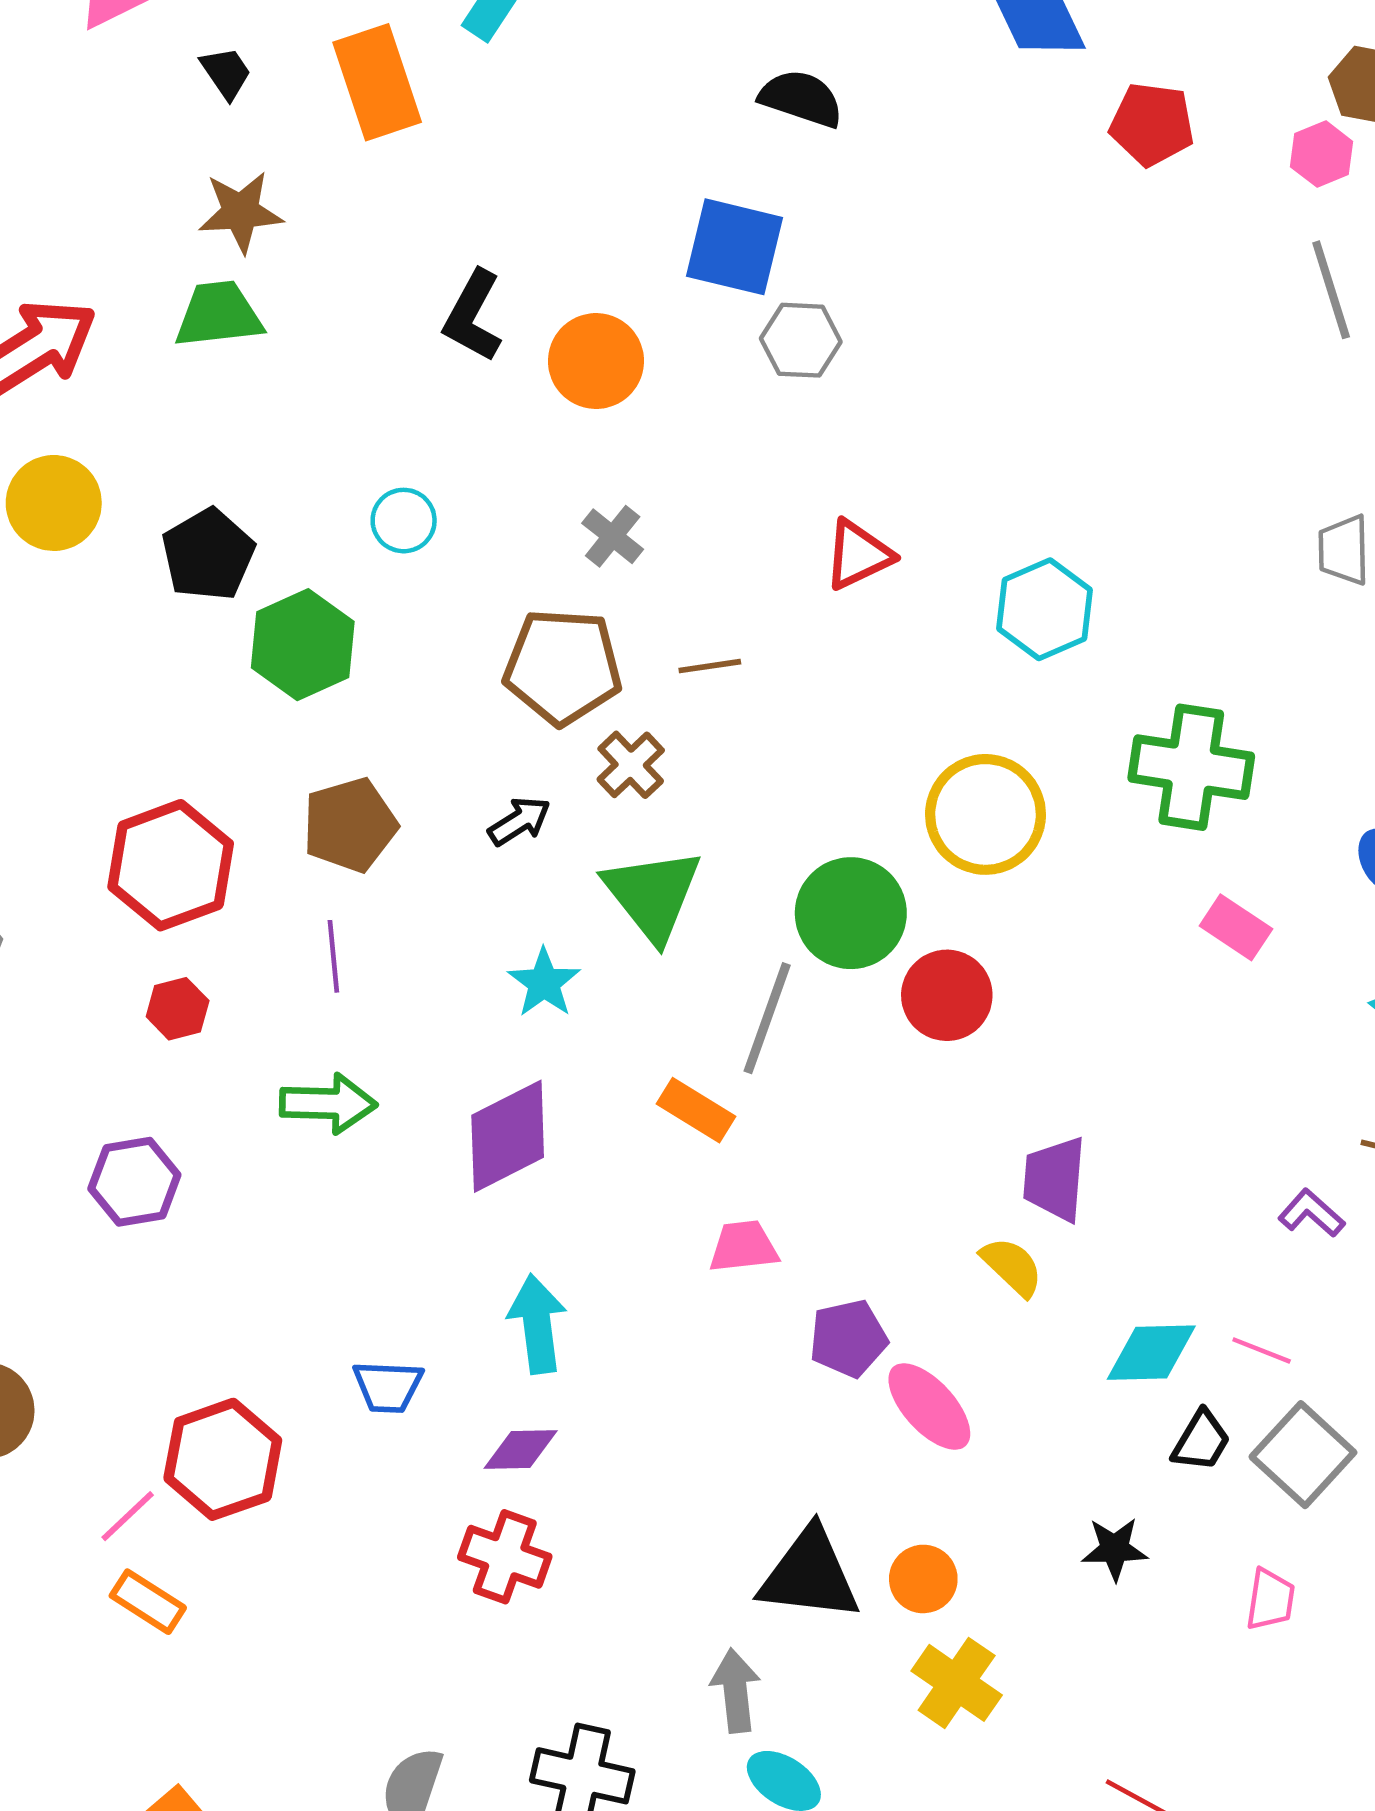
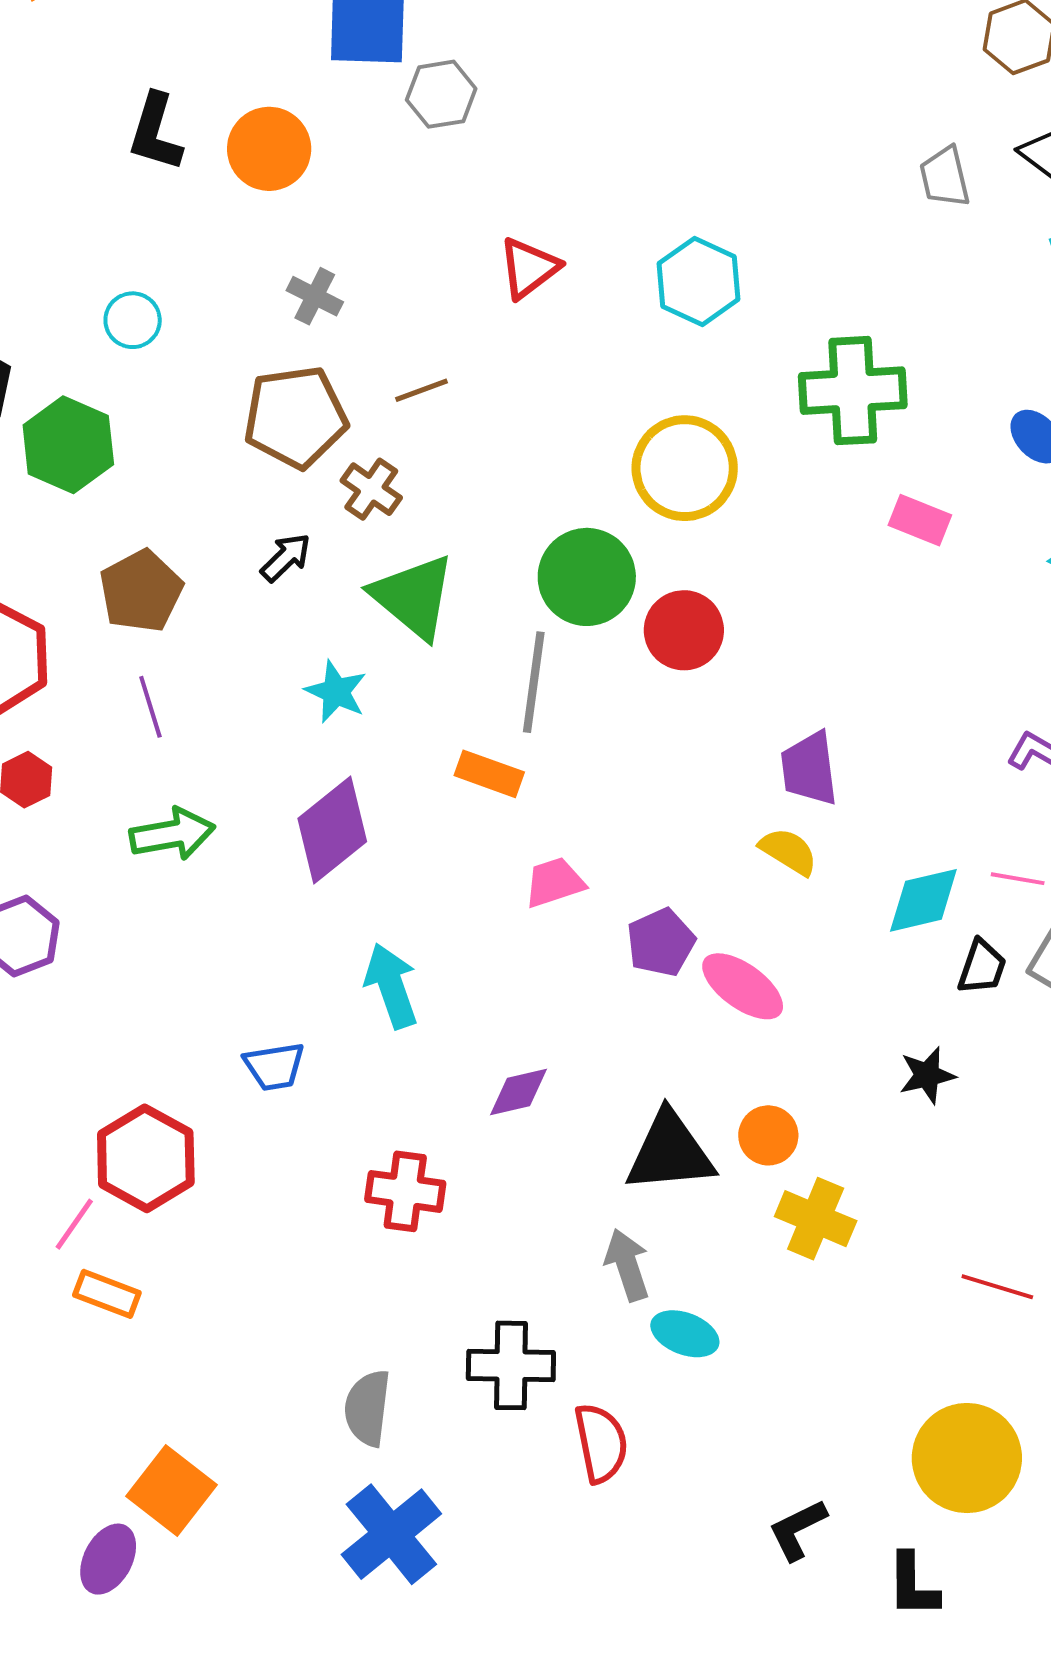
purple diamond: (521, 1450) -> (518, 1092), moved

